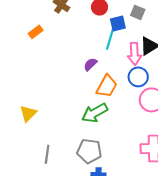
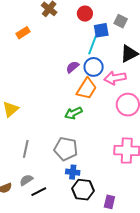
pink arrow: (134, 54) -> (115, 78), moved, turned 80
blue circle: (138, 77) -> (94, 67), moved
green arrow: (95, 113) -> (73, 113), size x0.7

